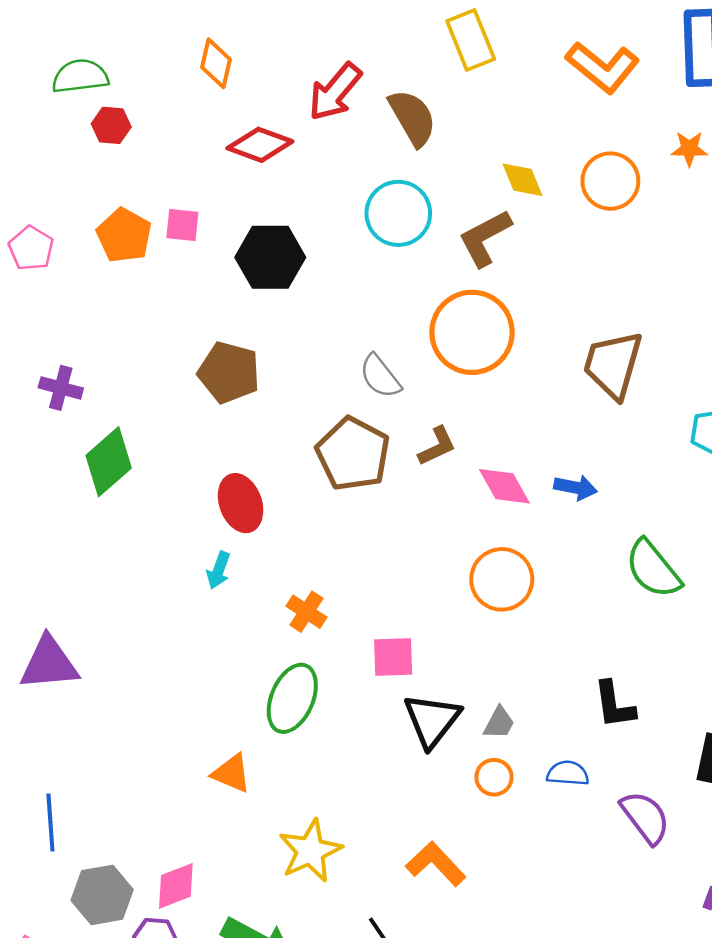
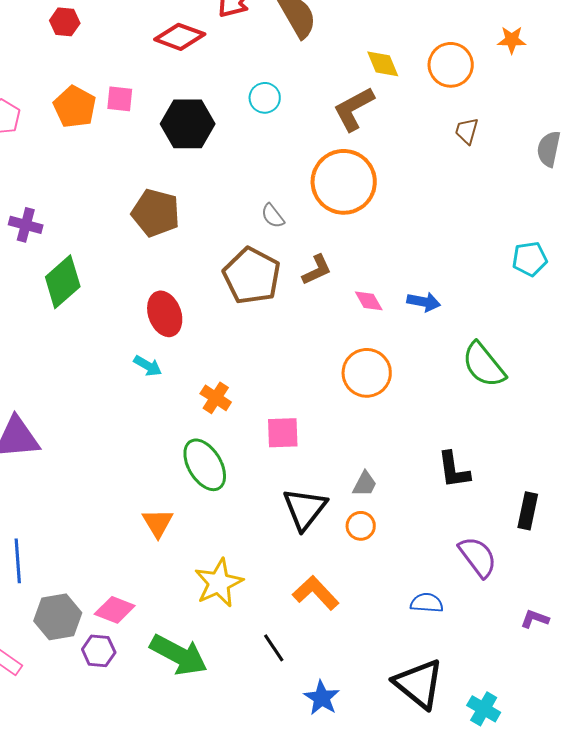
cyan circle: (398, 213) -> (265, 98), moved, size x0.6
brown trapezoid: (613, 365) -> (467, 131), moved, size x0.5
gray semicircle: (380, 376) -> (273, 216), size x0.7
pink diamond: (504, 486) -> (369, 301), size x0.7
cyan arrow: (219, 570) -> (148, 366), turned -80
green ellipse: (292, 698) -> (205, 465), turned -54
black triangle: (432, 720) -> (305, 509), moved
orange triangle: (231, 773) -> (158, 523), turned 36
blue semicircle: (568, 773) -> (427, 603), moved
pink diamond: (176, 886) -> (115, 610), turned 42

